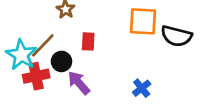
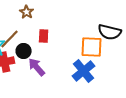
orange square: (143, 21) -> (92, 47), moved
blue cross: (142, 88) -> (84, 71), size x1.6

